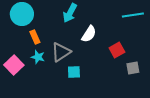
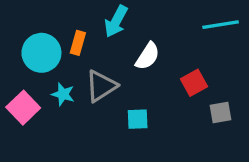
cyan circle: (22, 14) -> (41, 53), moved
orange rectangle: (35, 37) -> (78, 43), moved, turned 40
cyan square: (74, 72) -> (138, 119), moved

